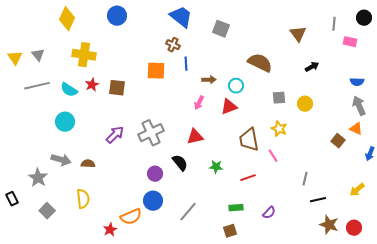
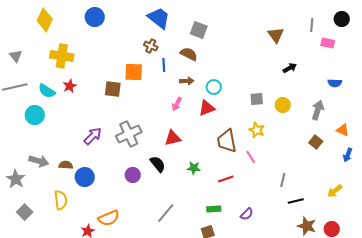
brown semicircle: (260, 63) -> (189, 54), moved, size x0.7
brown square: (117, 88) -> (113, 89), moved
gray arrow: (359, 106) -> (318, 110), moved, turned 42
cyan circle: (65, 122) -> (35, 115), moved
orange triangle: (356, 129) -> (343, 130), moved
blue circle: (153, 201) -> (85, 177), moved

